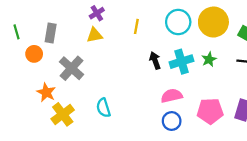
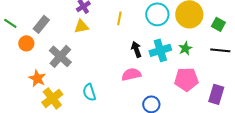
green line: (17, 32) -> (10, 23), turned -40
gray rectangle: (51, 33) -> (41, 24), turned 30
pink semicircle: (172, 96) -> (131, 74), moved
pink pentagon: (210, 111) -> (186, 79), moved

